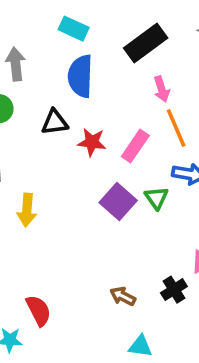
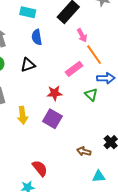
blue semicircle: (80, 76) -> (37, 37), size x0.7
red star: (92, 142) -> (55, 93), moved
pink rectangle: (135, 146) -> (74, 69), turned 30
purple square: (118, 202) -> (52, 119), moved

